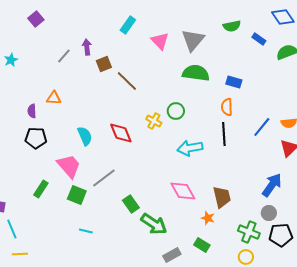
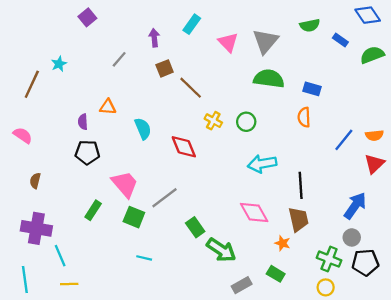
purple arrow: (87, 47) -> (154, 38), moved
yellow cross: (154, 121) -> (213, 121), moved
black line: (224, 134) -> (301, 185), moved
cyan semicircle: (85, 136) -> (143, 129), moved

